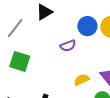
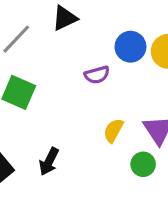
yellow semicircle: (82, 80) -> (113, 130), turned -42

